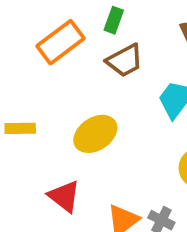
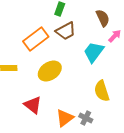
orange rectangle: (61, 42) -> (36, 39), moved

